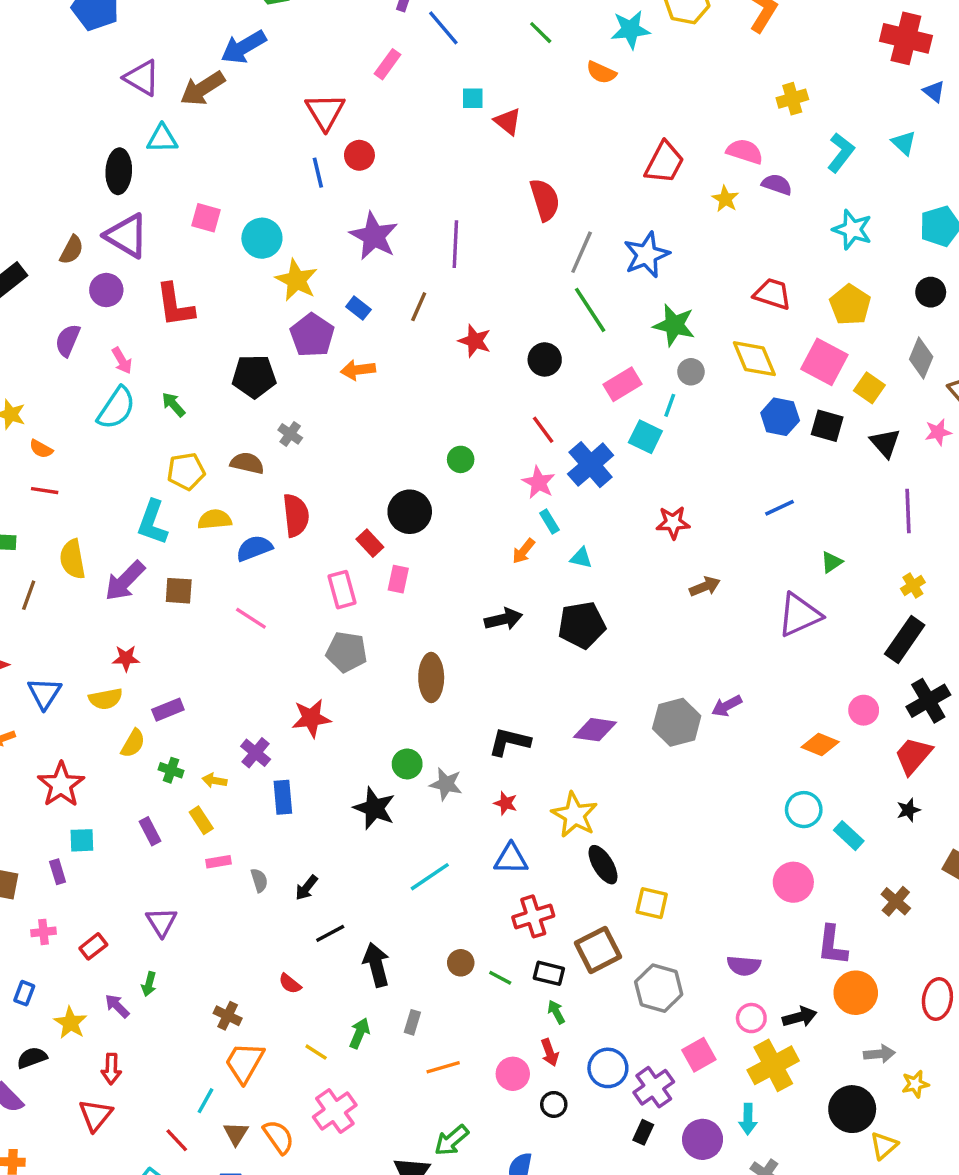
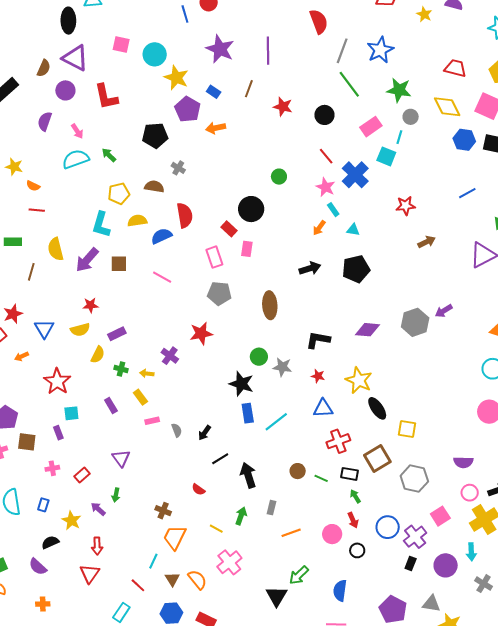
cyan semicircle: (116, 408) -> (76, 159), turned -140
blue rectangle: (283, 797) -> (248, 413), moved

